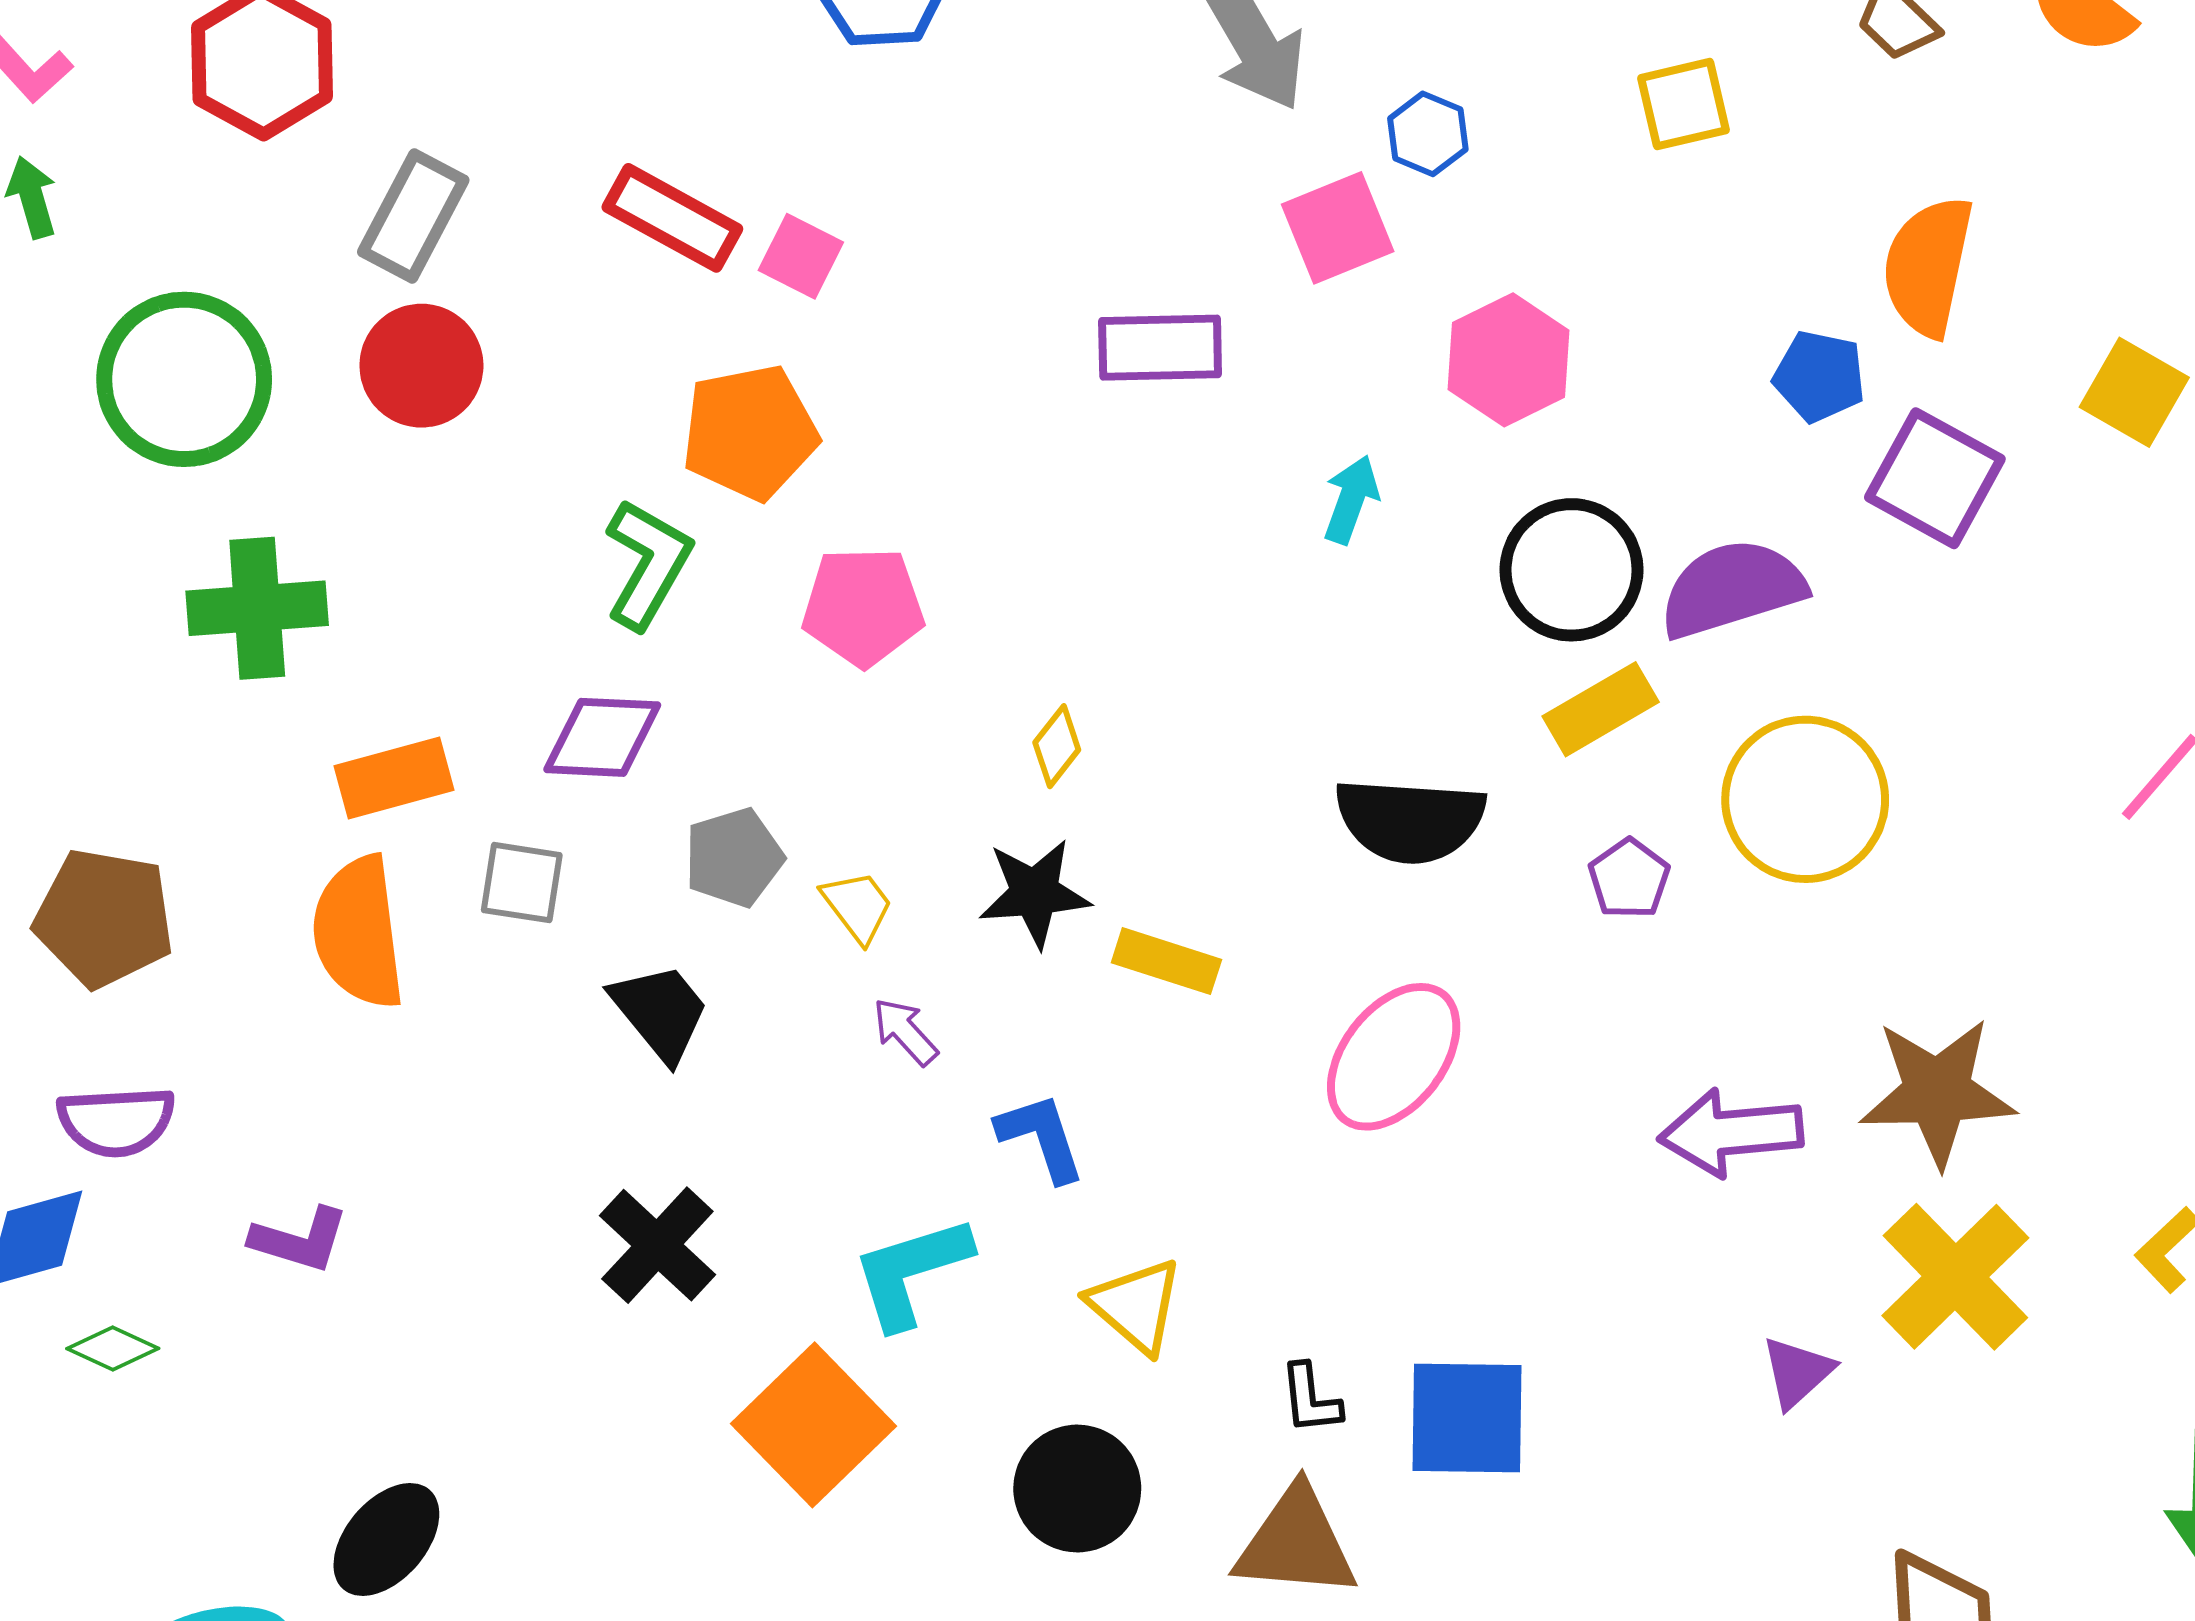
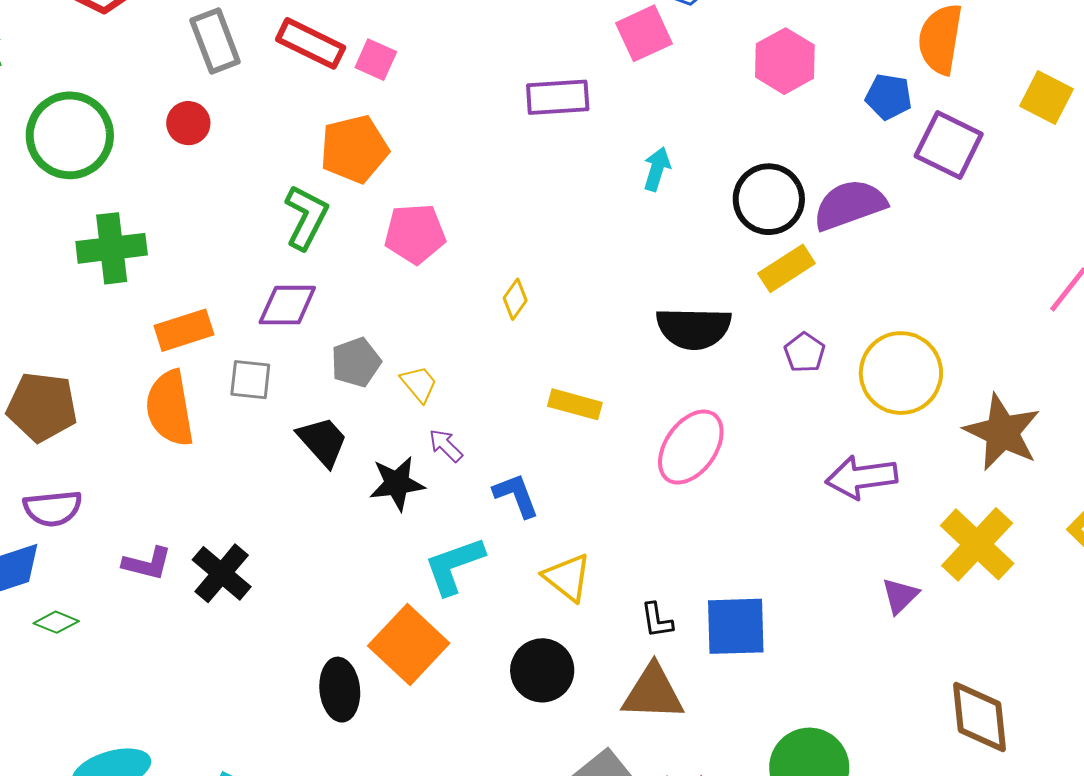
gray rectangle: (413, 216) -> (215, 41), moved, turned -46
pink hexagon: (1509, 360) -> (785, 61), moved
red circle: (421, 366) -> (188, 123), size x0.7
yellow circle: (1805, 799) -> (901, 373), moved
black star: (1035, 893) -> (397, 483), moved
brown star: (1937, 1092) -> (1002, 432), moved, turned 30
black cross: (657, 1245) -> (222, 573), moved
black ellipse: (386, 1539) -> (340, 690), moved, turned -44

